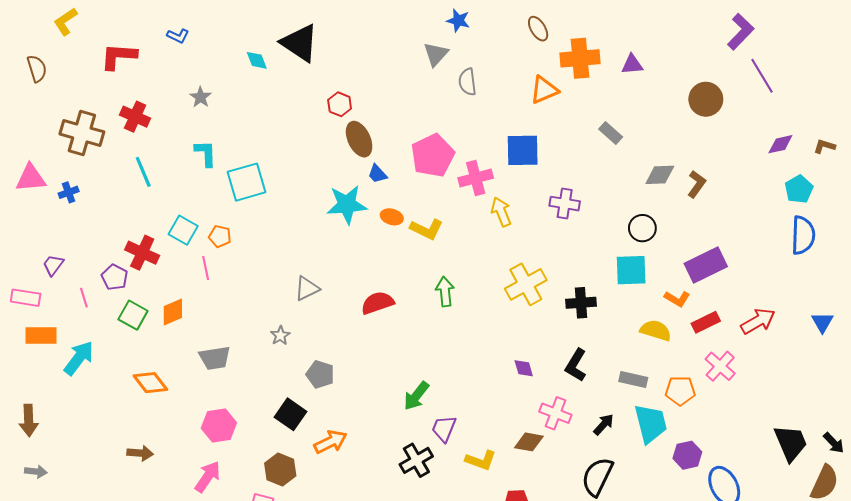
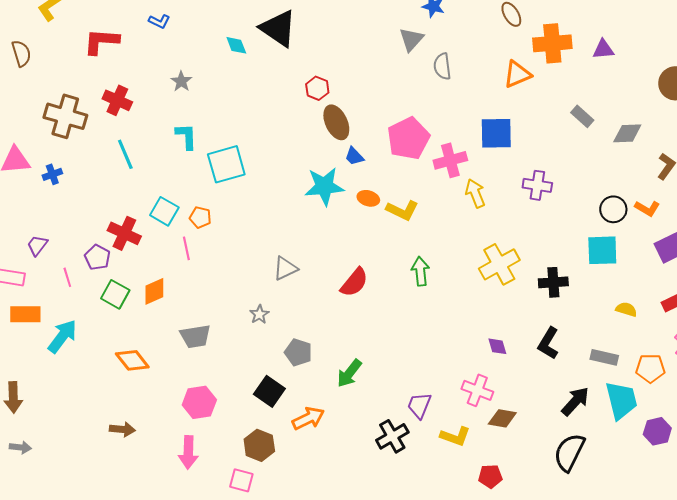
gray diamond: (660, 175) -> (627, 133), moved
orange L-shape: (677, 299) -> (647, 208), moved
red semicircle: (377, 303) -> (354, 282), turned 148
yellow semicircle: (656, 330) -> (626, 309), size x0.7
green arrow: (416, 396) -> (349, 373), moved
pink cross: (555, 413) -> (477, 390), moved
black arrow: (604, 425) -> (575, 401), size x1.4
pink arrow: (208, 477) -> (188, 452), turned 148

